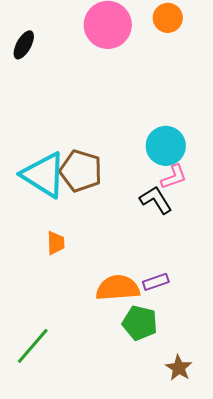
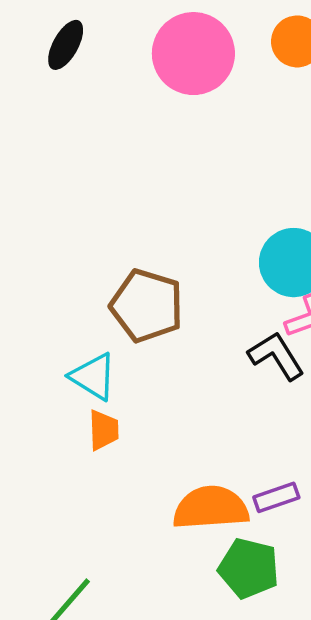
black ellipse: (24, 45) -> (66, 45), moved
cyan triangle: (44, 175) -> (93, 377), moved, size x0.6

